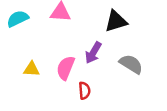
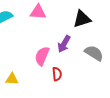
yellow triangle: (32, 69) -> (12, 79), moved

